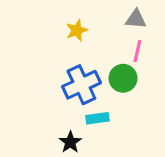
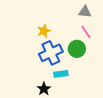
yellow star: (77, 30) -> (44, 31), moved
pink line: (137, 51) -> (86, 32), turned -48

